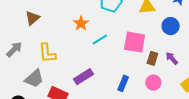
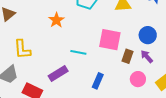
blue circle: (171, 26) -> (148, 35), moved
cyan line: (100, 40) -> (78, 52), moved, turned 42
pink circle: (153, 83) -> (138, 79), moved

